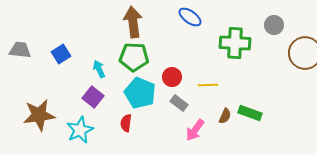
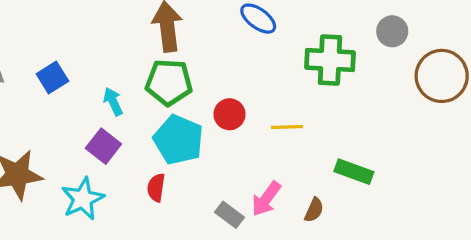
gray rectangle: (179, 103) -> (230, 215), moved
brown semicircle: (225, 116) -> (314, 210), moved

